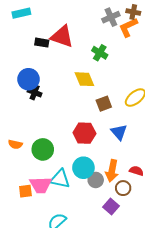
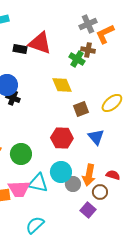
brown cross: (133, 12) -> (88, 50), moved

